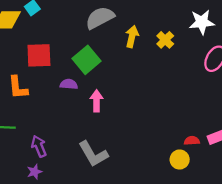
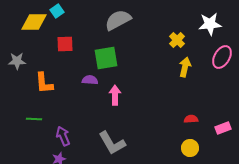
yellow arrow: (132, 37) -> (185, 67), moved
red square: (39, 55) -> (65, 44), moved, size x0.7
green square: (87, 60) -> (106, 58), turned 30
red semicircle: (192, 141) -> (191, 119), moved

